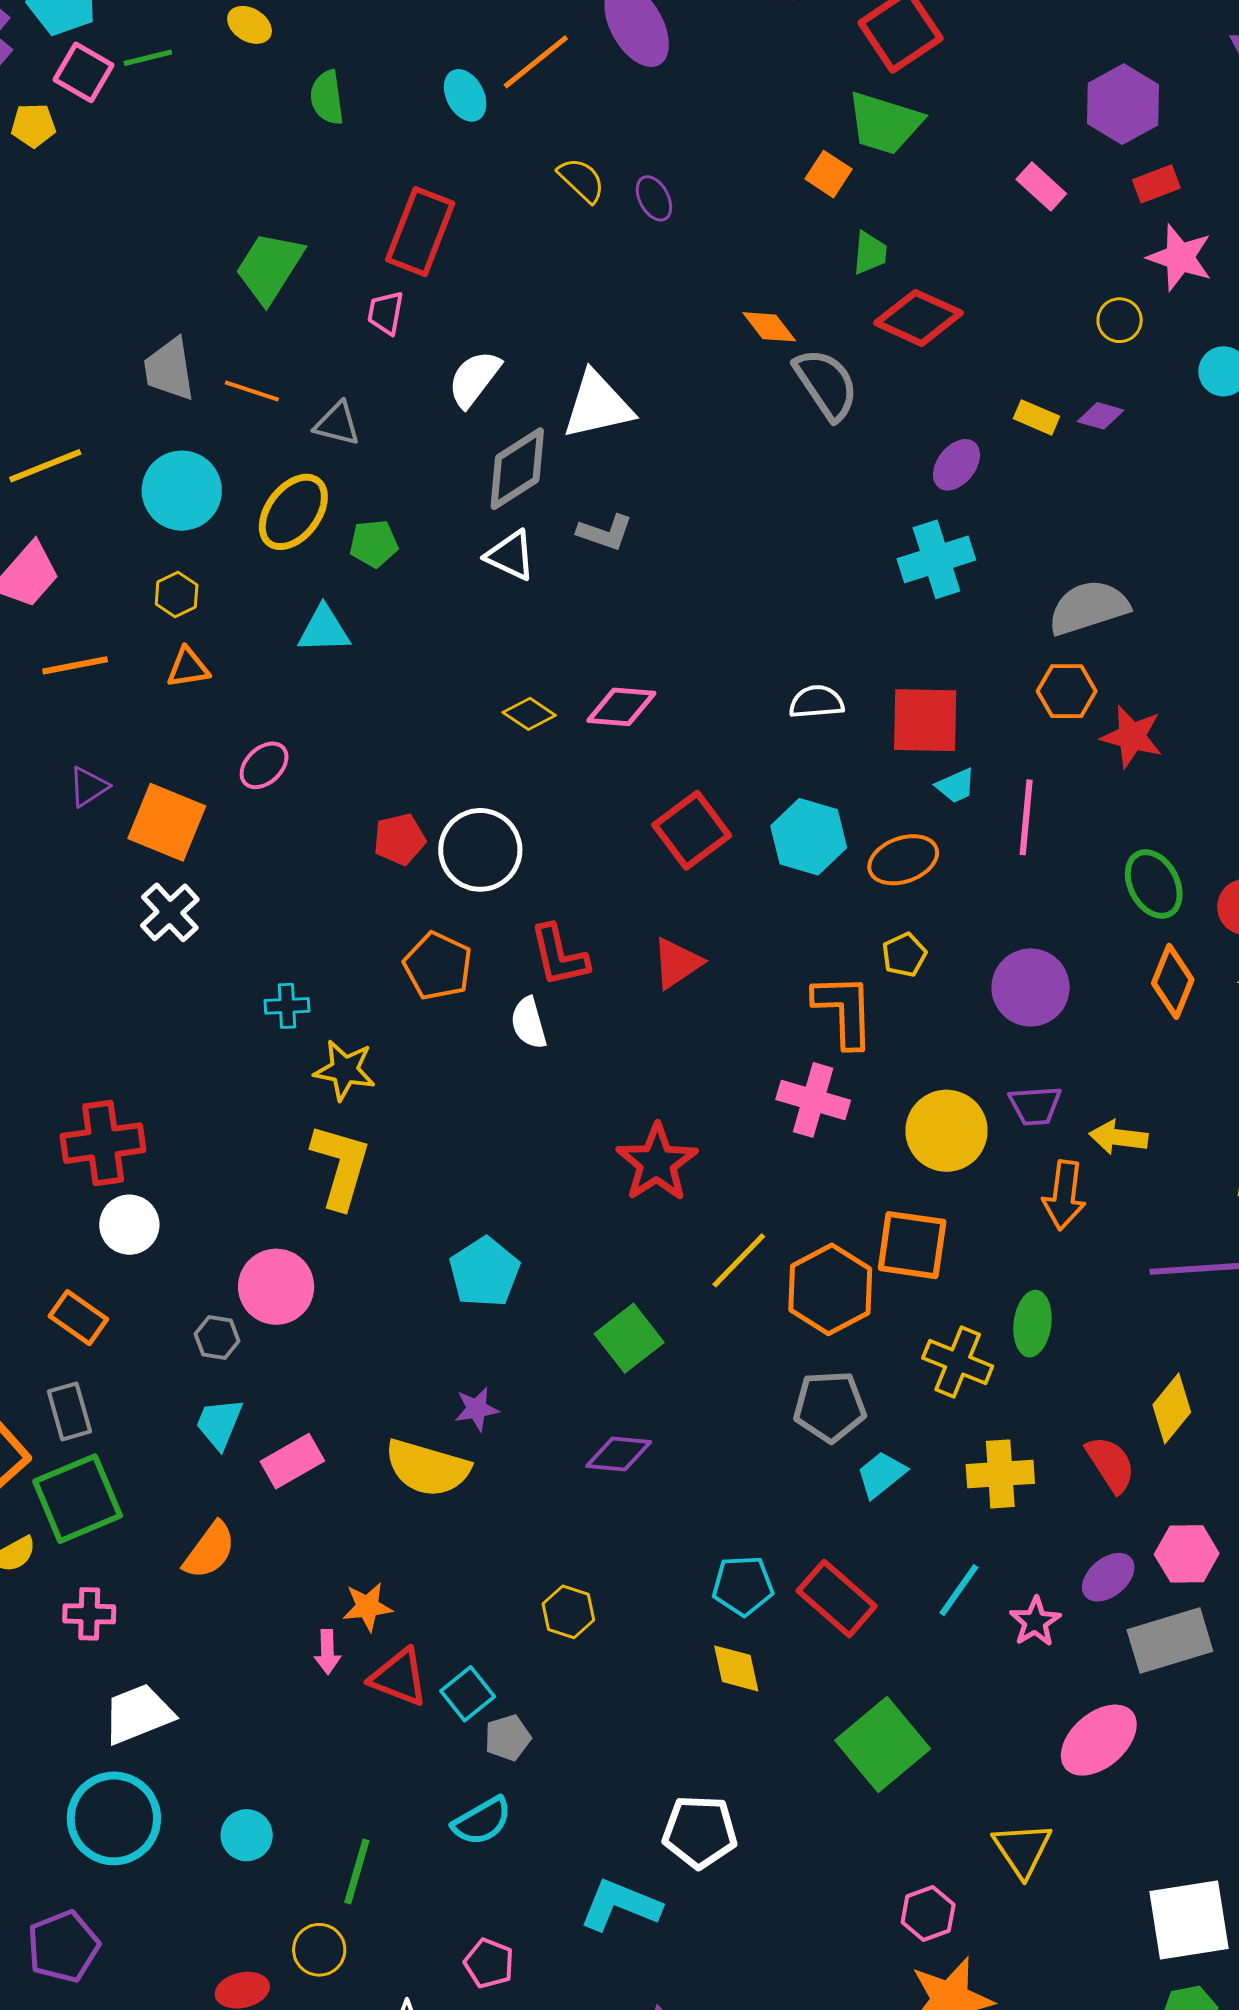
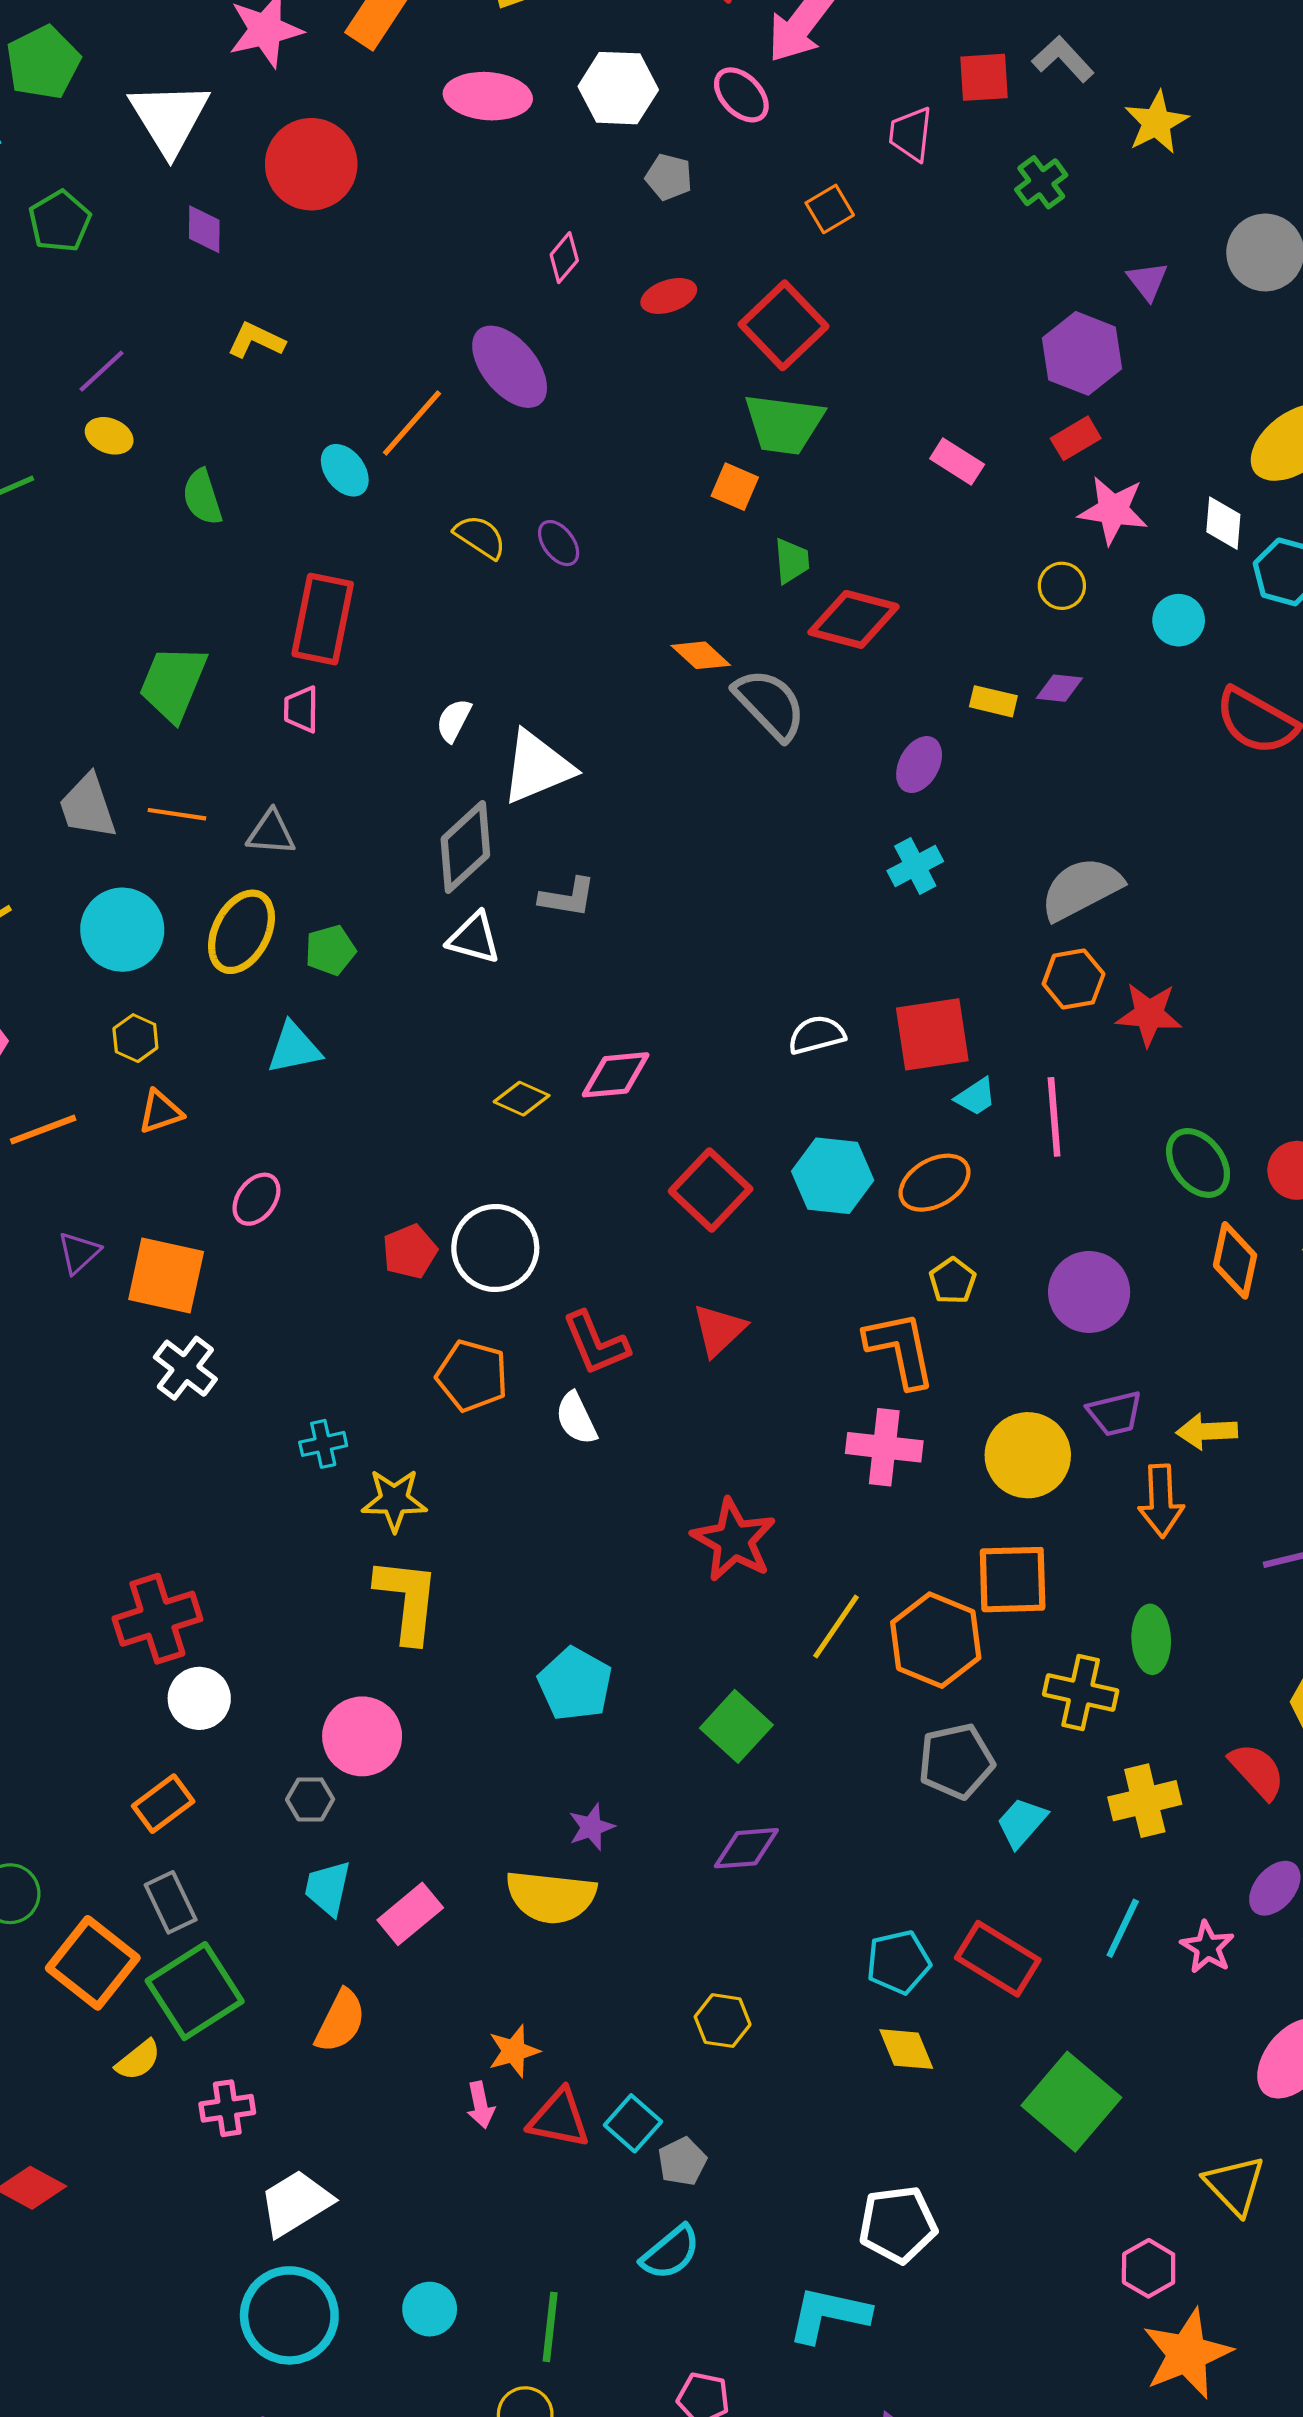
purple hexagon: (1123, 104) -> (1082, 353), moved
white semicircle: (474, 379) -> (454, 720), moved, size x0.7
cyan cross: (936, 559) -> (915, 866), size x0.7
orange rectangle: (78, 1318) -> (163, 1804), turned -62

